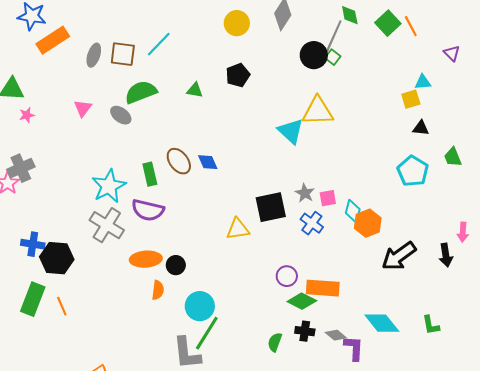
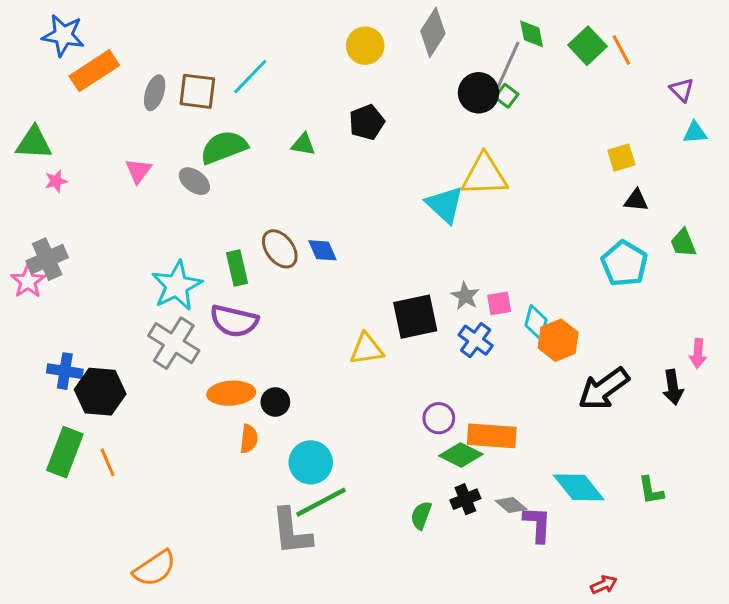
cyan triangle: (423, 82) -> (695, 133), moved
black cross: (305, 331) -> (465, 499), turned -30
green line: (207, 333) -> (321, 502), turned 30

